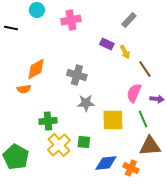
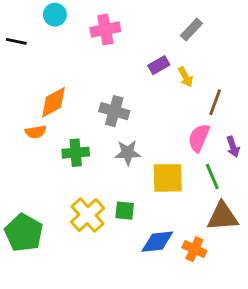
purple rectangle: (107, 44) -> (159, 65), turned -56
brown line: (145, 69) -> (215, 102), turned 54
purple arrow: (157, 99) -> (233, 147), turned 64
green cross: (48, 121) -> (76, 153), moved

